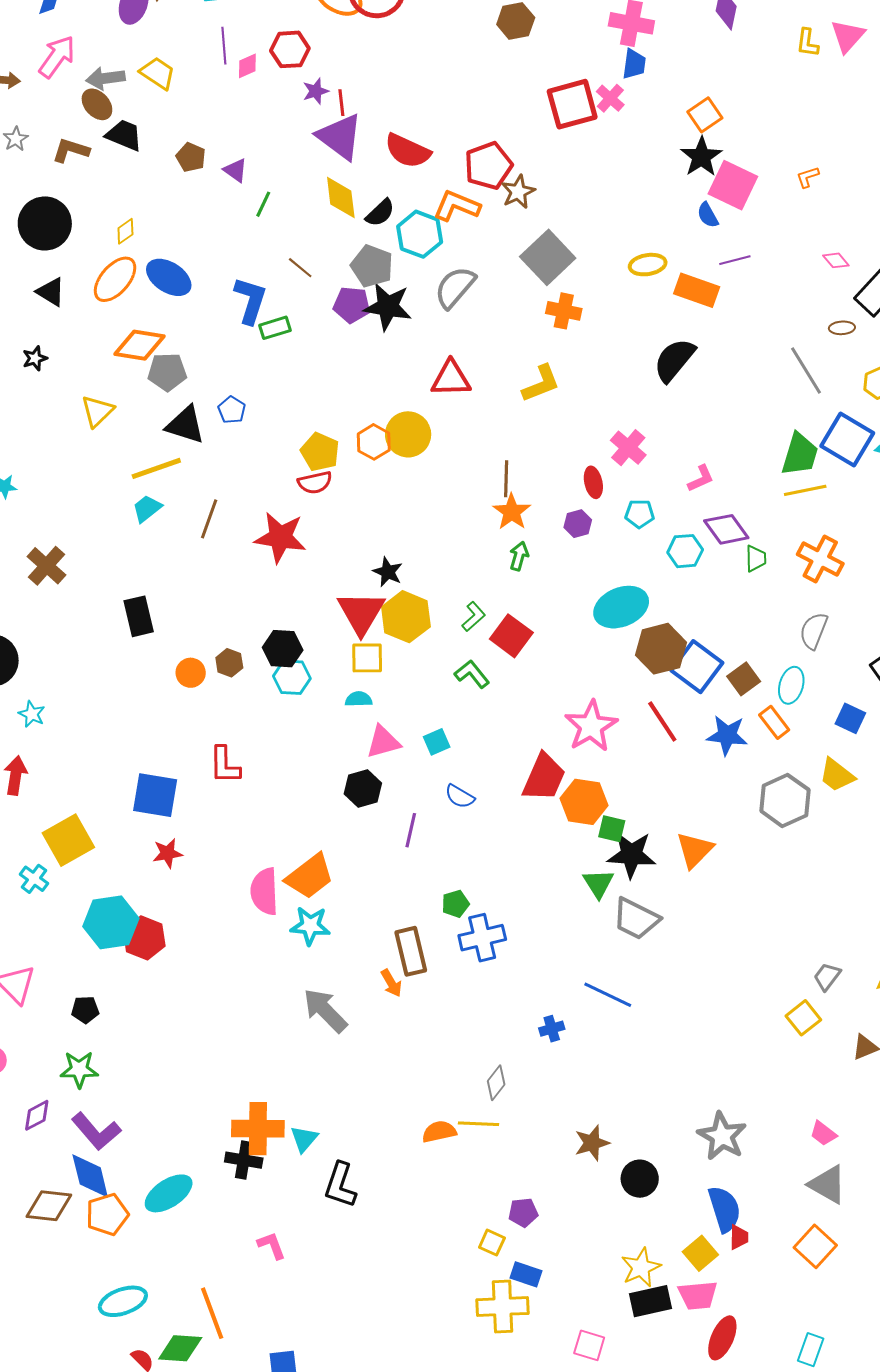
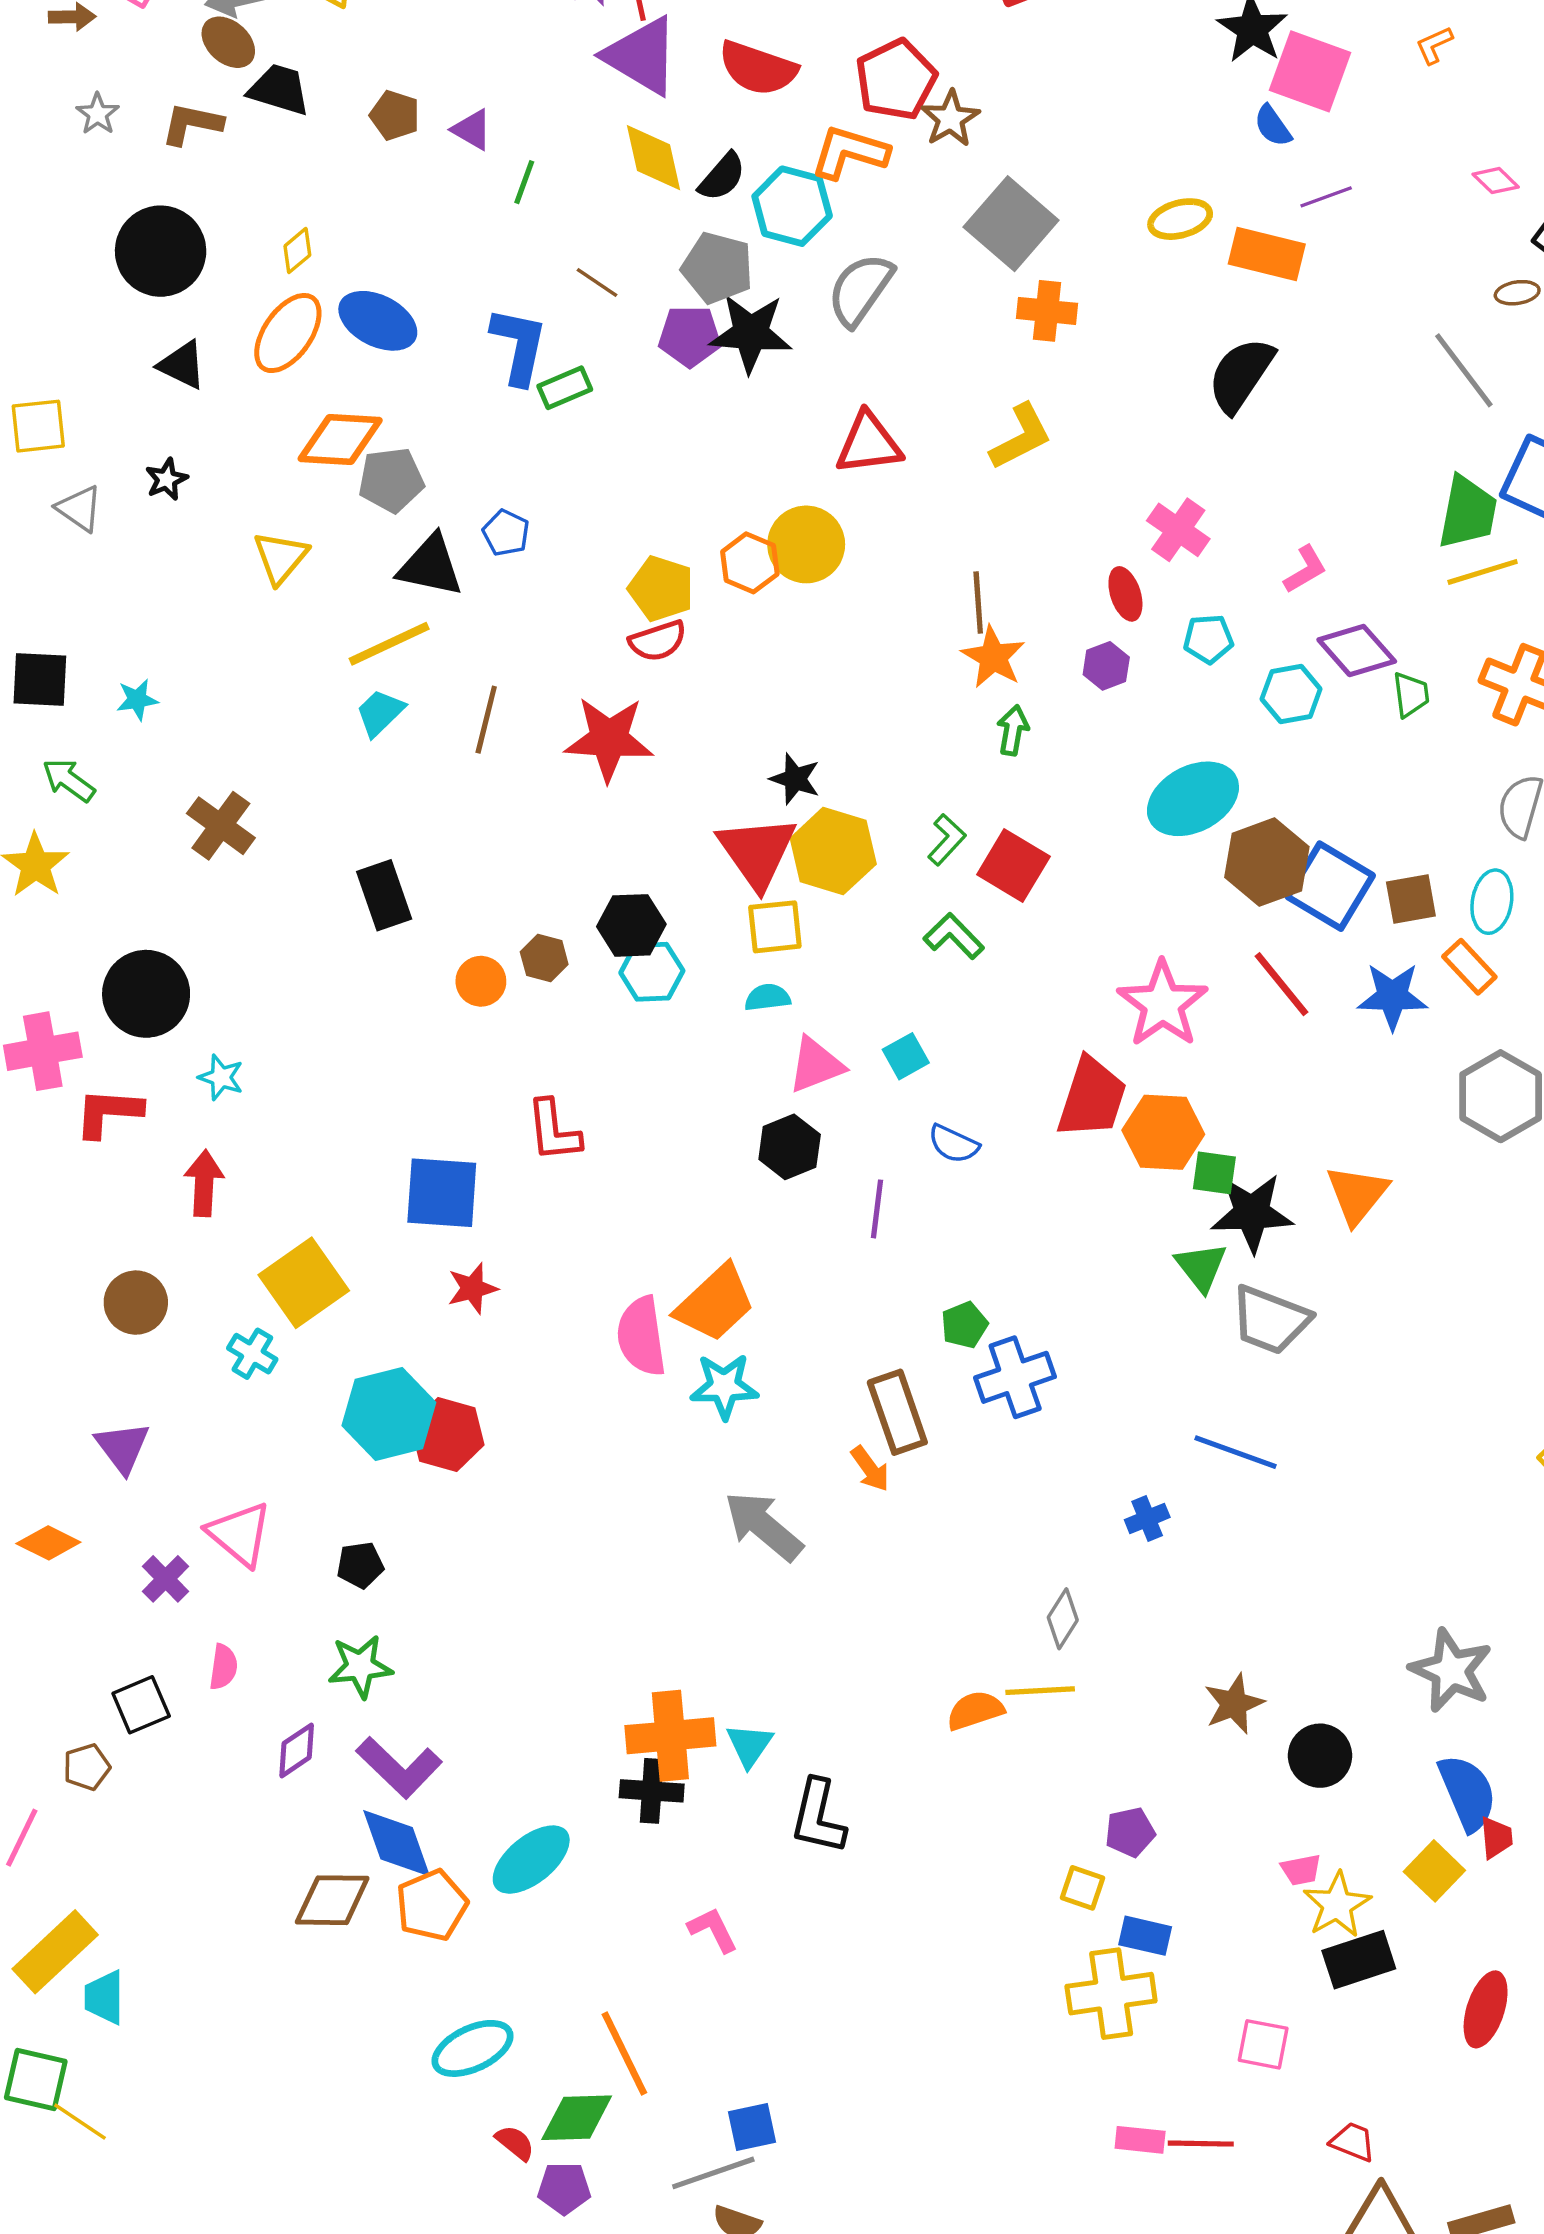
brown square: (744, 679) -> (1411, 899), turned 32
pink trapezoid: (698, 1295) -> (1301, 1870), moved, size x0.6

